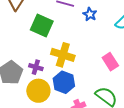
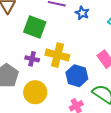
purple cross: (36, 67) -> (32, 59), moved
blue hexagon: (64, 82) -> (77, 76), moved

